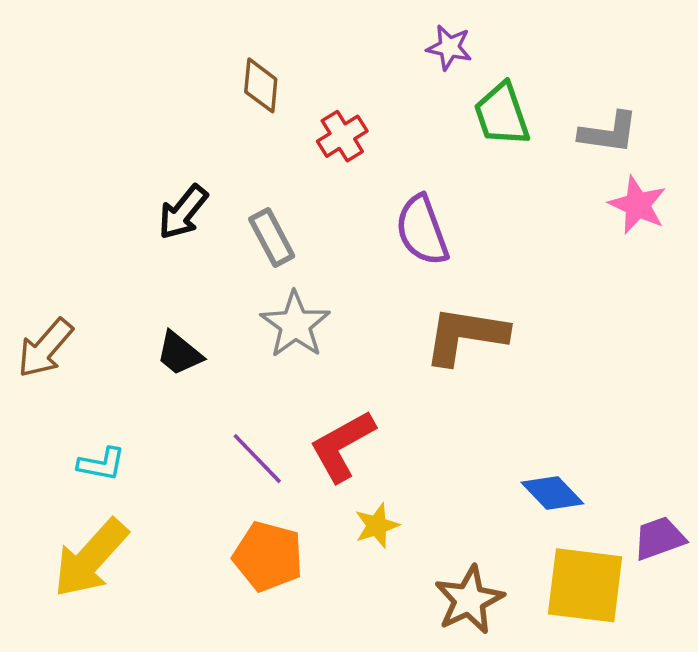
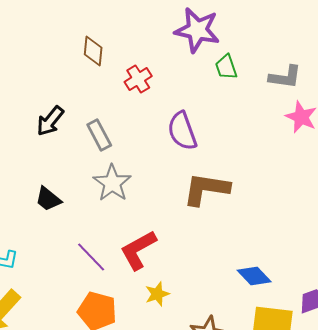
purple star: (449, 47) -> (197, 30), size x1.8
green trapezoid: (502, 114) -> (226, 67), size x0.7

